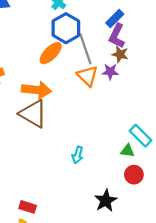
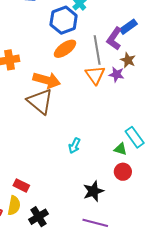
blue hexagon: (66, 28) -> (64, 20), moved
purple L-shape: (117, 36) -> (114, 39), moved

